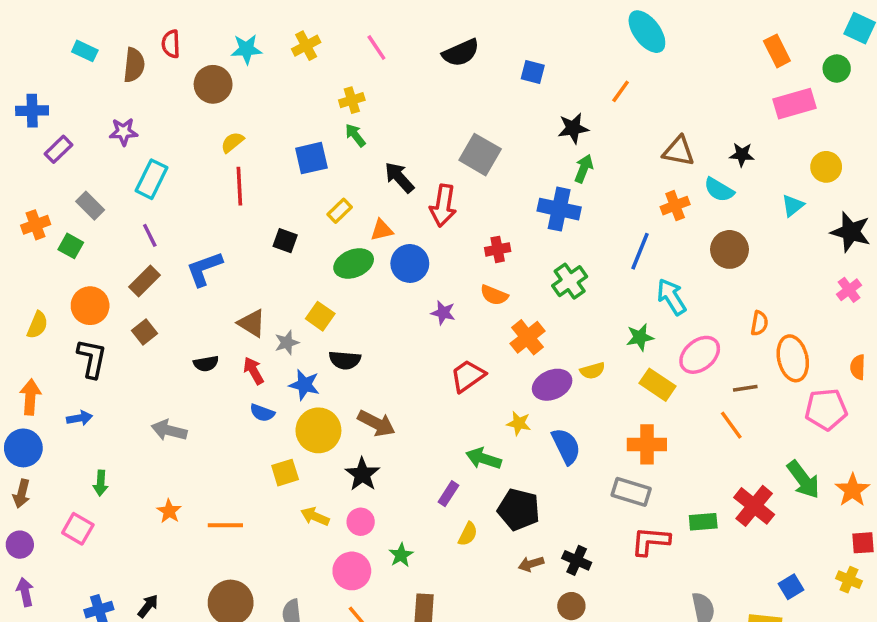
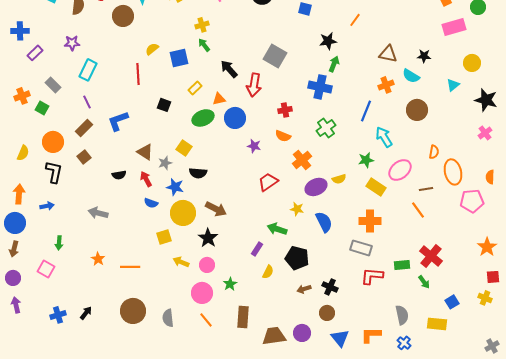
yellow semicircle: (232, 142) -> (152, 49), moved
green arrow: (803, 480) -> (424, 282), moved, size x0.6

